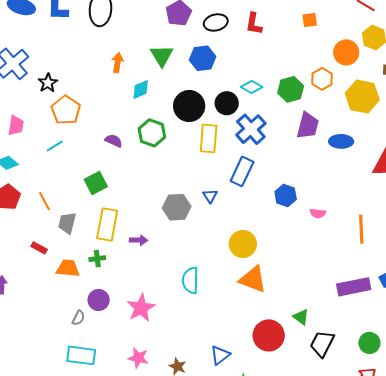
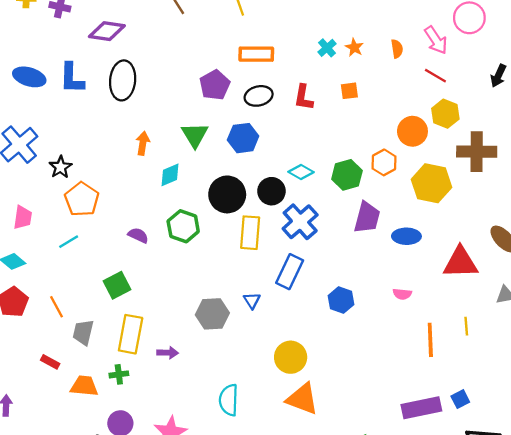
orange square: (310, 20) -> (349, 91), moved
pink semicircle: (318, 213) -> (402, 294), moved

